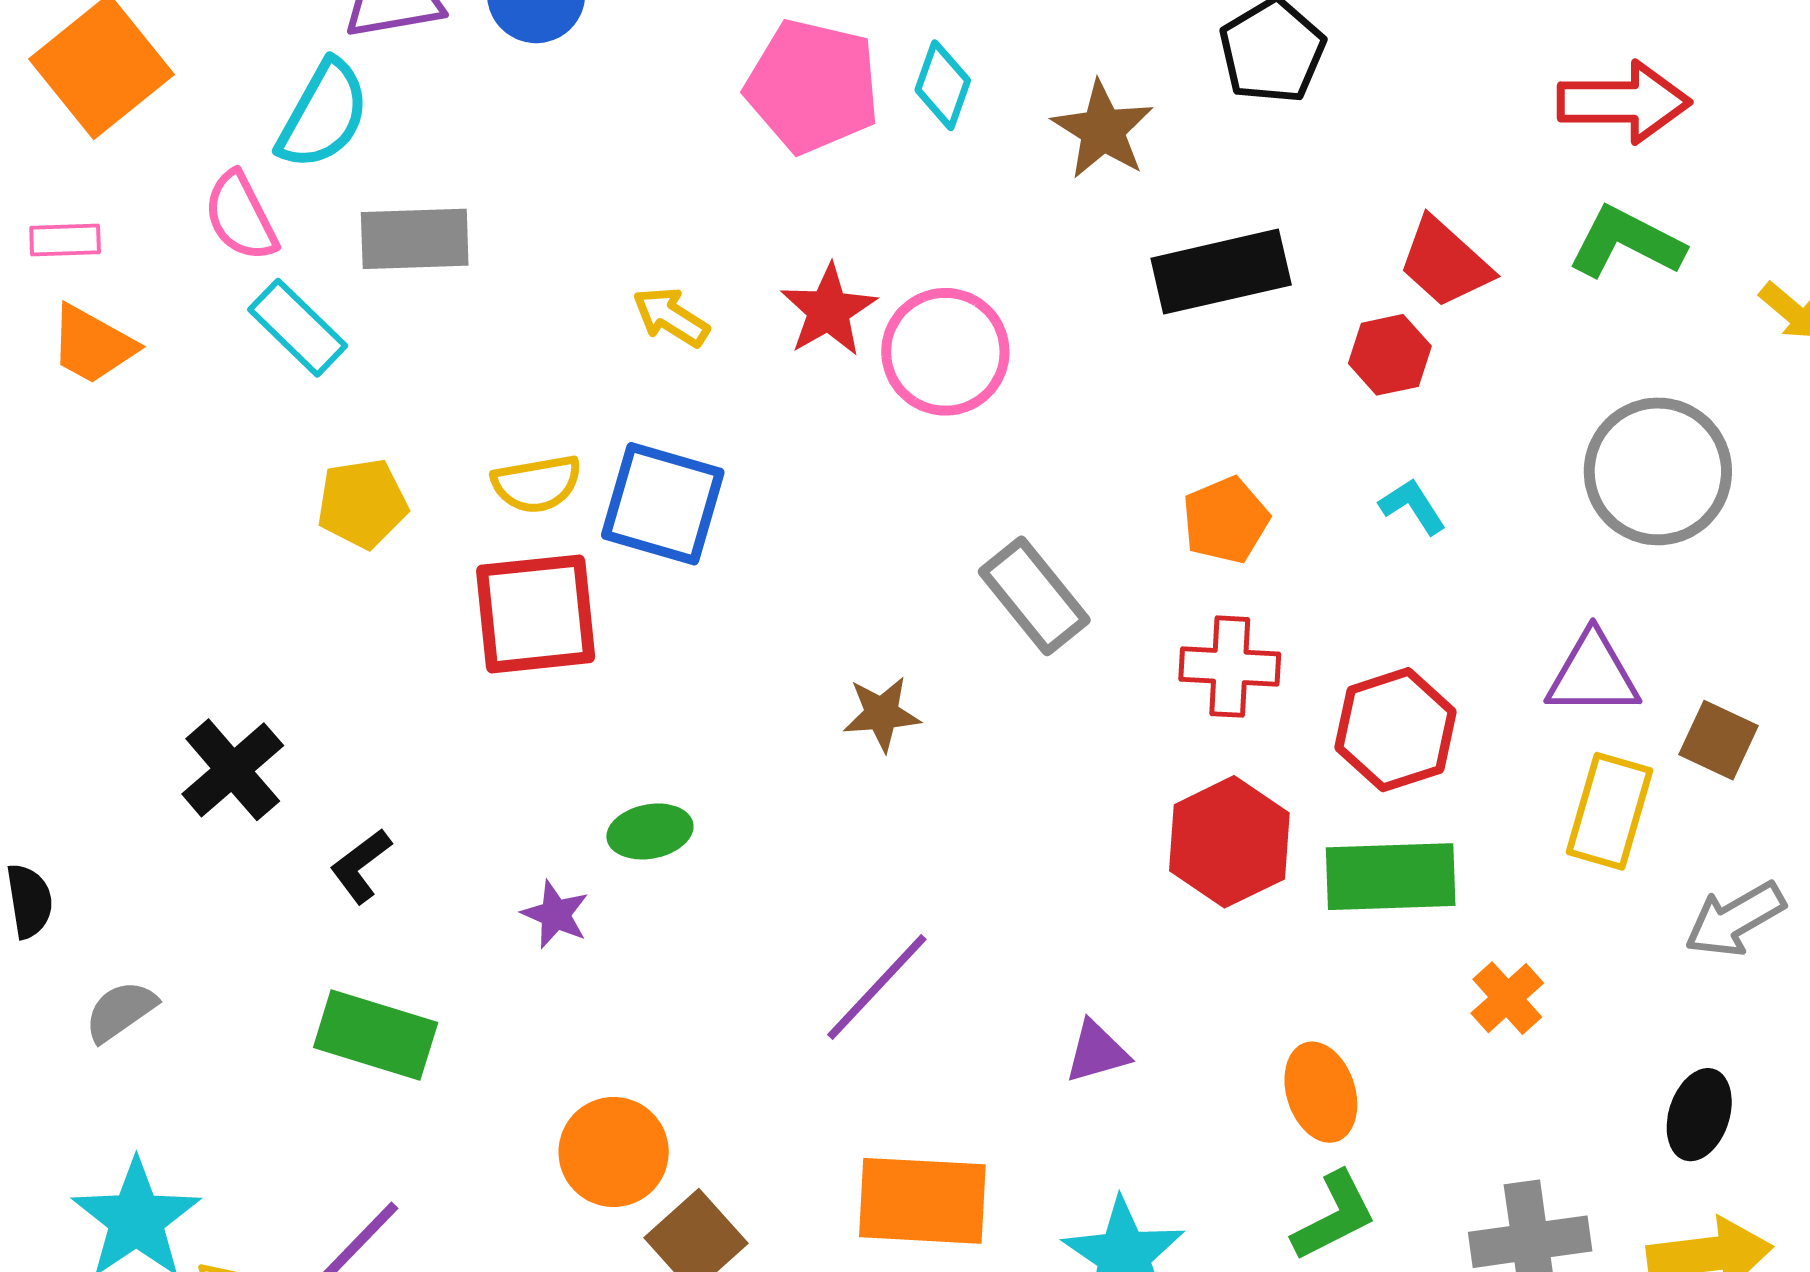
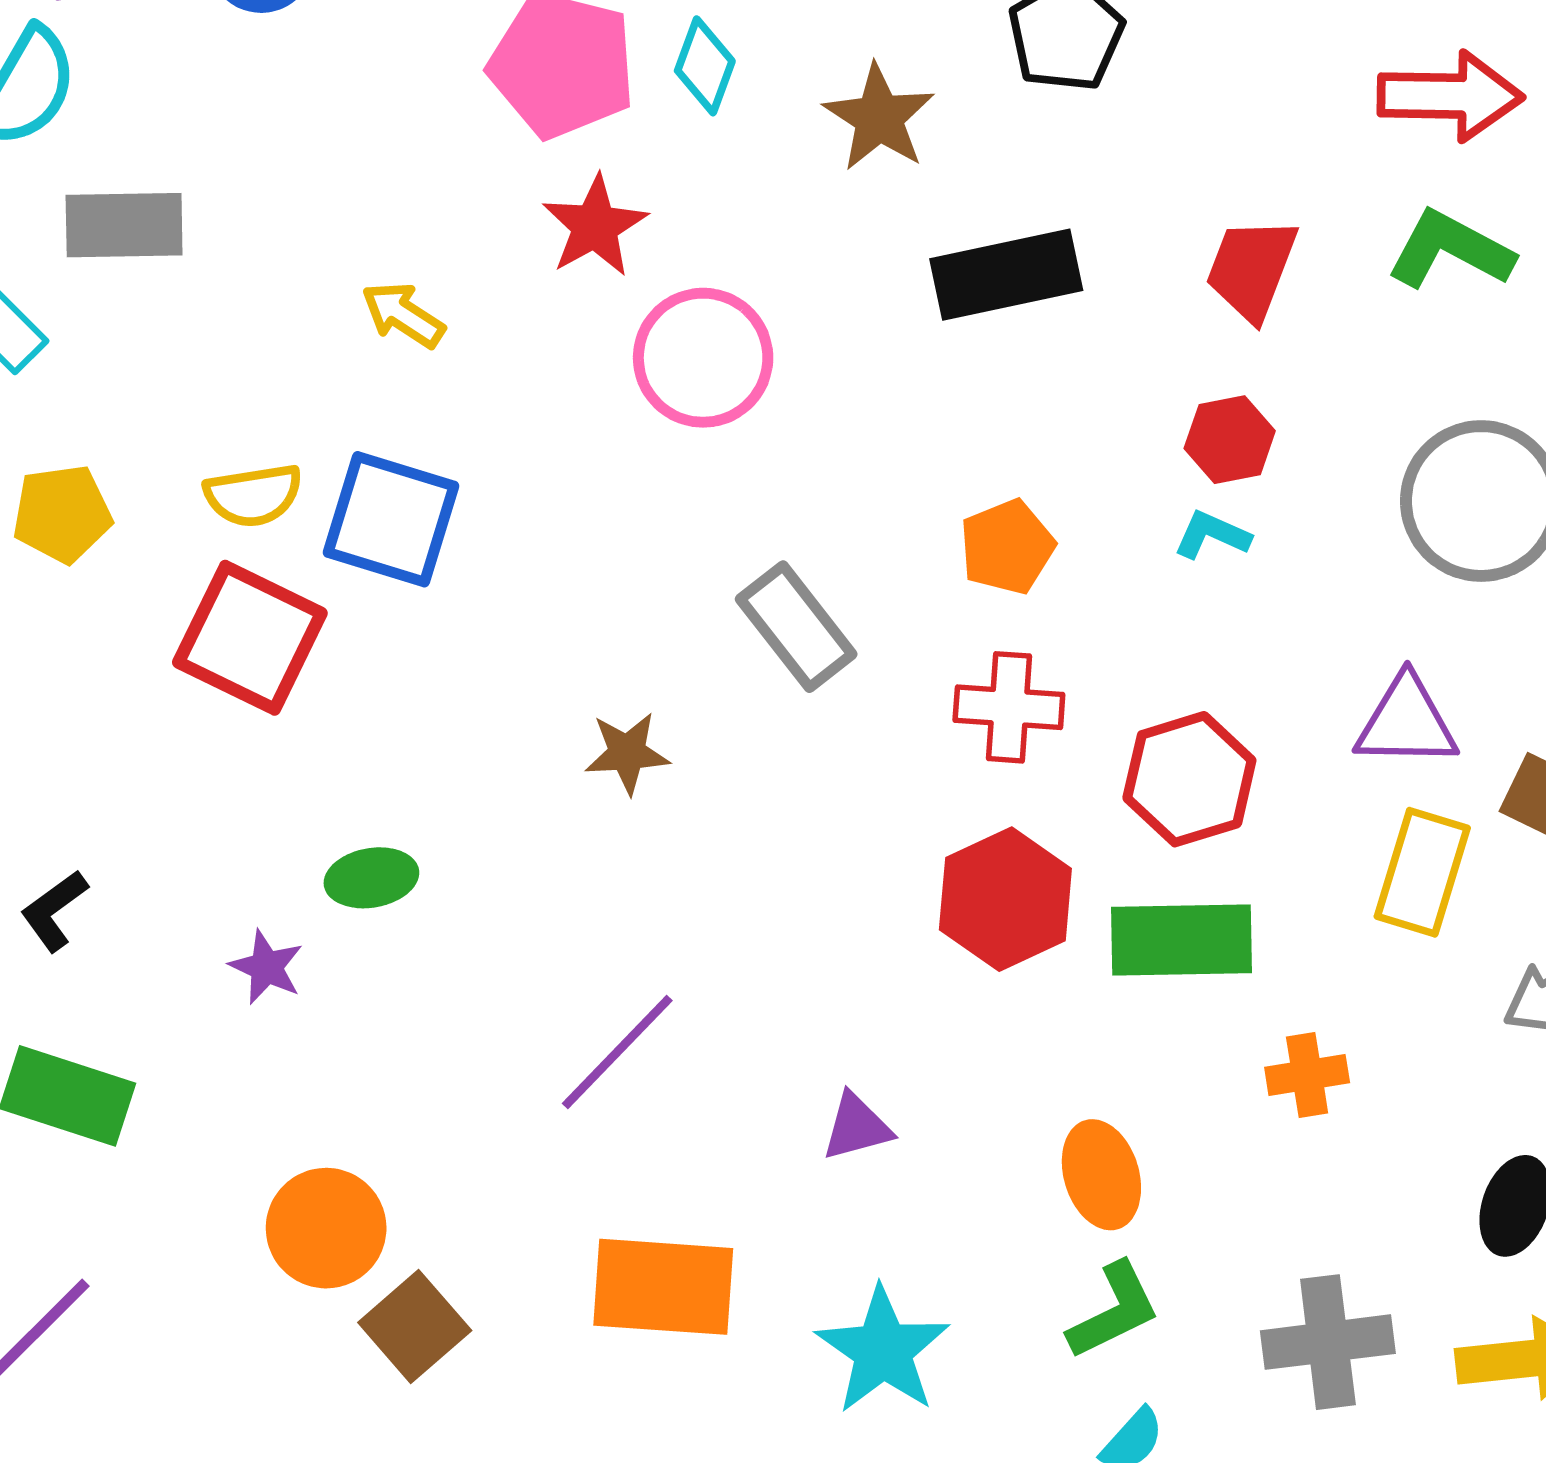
red trapezoid: (1445, 263) -> (1251, 269), turned 68
red star: (828, 310) -> (595, 226), moved
red hexagon: (1390, 355) -> (1230, 440), moved
cyan L-shape: (1413, 506) -> (1212, 535), turned -34
red square: (536, 614) -> (250, 638), turned 31
orange cross: (1507, 998) -> (1307, 1075), turned 32

